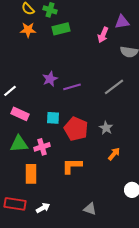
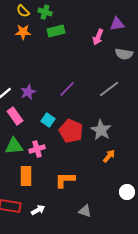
purple star: (50, 79) -> (28, 92), moved
purple line: (72, 87) -> (67, 89), turned -30
pink rectangle: (20, 114) -> (15, 116), turned 30
cyan square: (53, 118) -> (48, 120), turned 32
gray star: (106, 128) -> (101, 130), size x1.5
orange L-shape: (72, 166) -> (65, 180), moved

